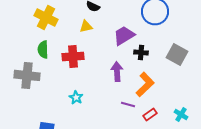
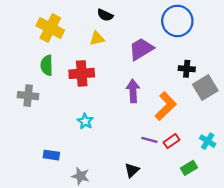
black cross: (141, 52) -> (187, 69), moved
gray square: (177, 54) -> (205, 87), moved, turned 30
gray cross: (27, 75) -> (28, 96), size x0.7
purple line: (128, 104) -> (149, 140), moved

